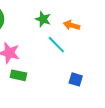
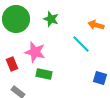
green star: (43, 19) -> (51, 19), moved

